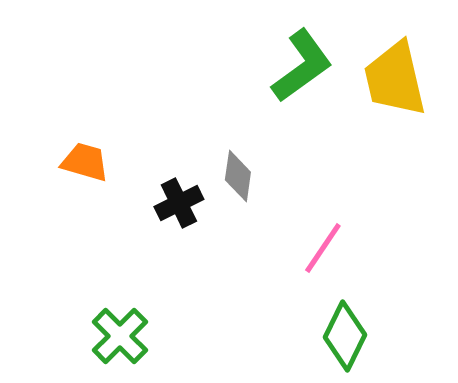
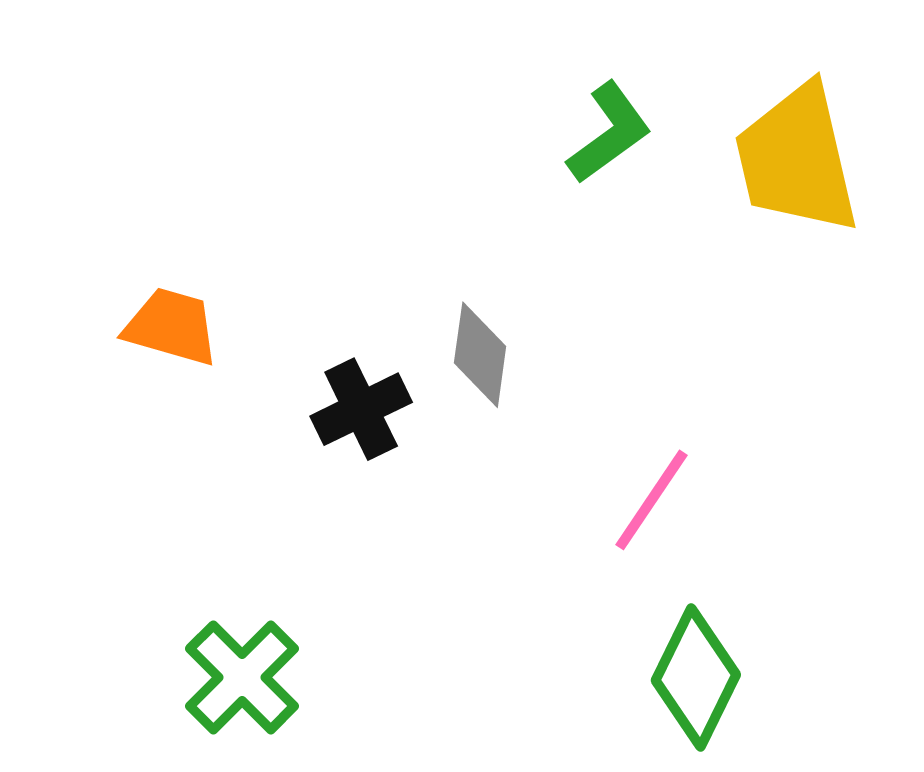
green L-shape: (302, 66) -> (609, 133), size x0.7

